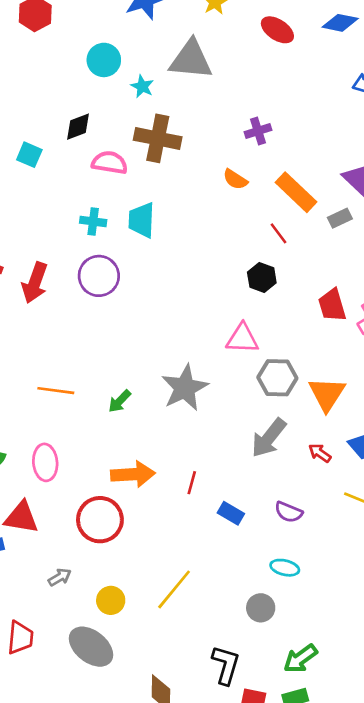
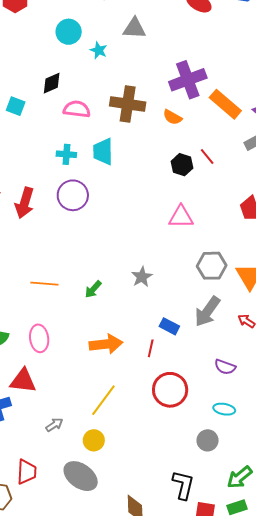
gray triangle: (191, 60) -> (134, 28), size x0.7
purple cross: (258, 131) -> (188, 80), size x1.8
brown cross: (158, 138) -> (128, 104), moved
orange rectangle: (296, 192) -> (225, 104), moved
black hexagon: (262, 277) -> (182, 165), moved
pink triangle: (242, 338) -> (181, 217), moved
gray star: (185, 388) -> (142, 277), size x0.6
blue rectangle: (231, 513) -> (169, 326), moved
red circle: (100, 520) -> (170, 390), moved
yellow line: (174, 589) -> (103, 400), moved

